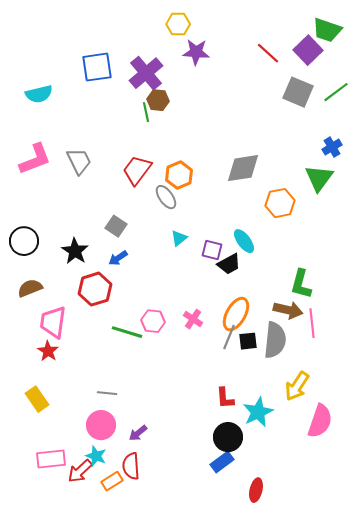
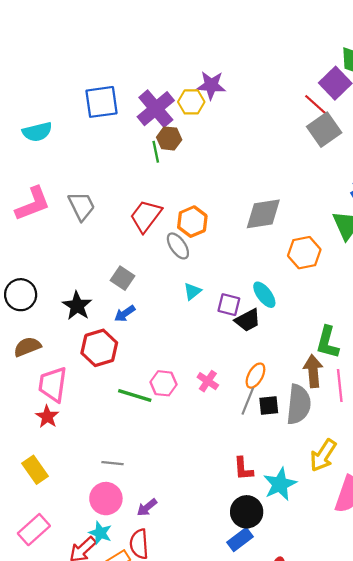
yellow hexagon: (178, 24) -> (191, 102), moved
red line: (268, 53) -> (316, 105), moved
gray square: (298, 92) -> (324, 130), turned 32
brown arrow: (288, 310) -> (313, 371), turned -108
orange ellipse: (236, 314) -> (255, 376), size x0.7
pink rectangle: (51, 459) -> (34, 530), moved, turned -36

